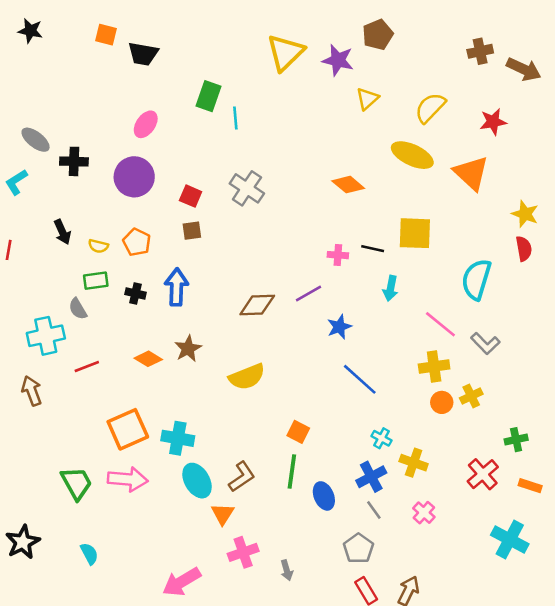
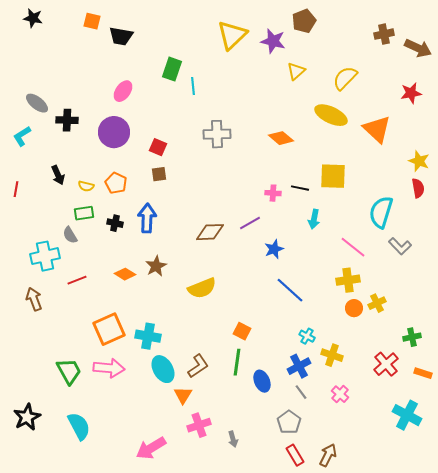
red star: (493, 122) -> (411, 93), moved
gray cross: (247, 188) -> (217, 134), moved, turned -36
gray L-shape: (485, 343) -> (400, 246), moved
cyan semicircle: (89, 554) -> (79, 426), size x1.6

